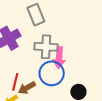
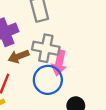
brown arrow: (27, 88) -> (19, 56), moved

